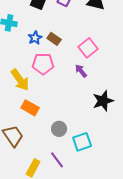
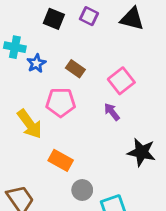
blue star: (35, 38) -> (36, 63), moved
black star: (103, 101) -> (141, 152), turned 30
orange rectangle: (30, 108) -> (61, 160), moved

